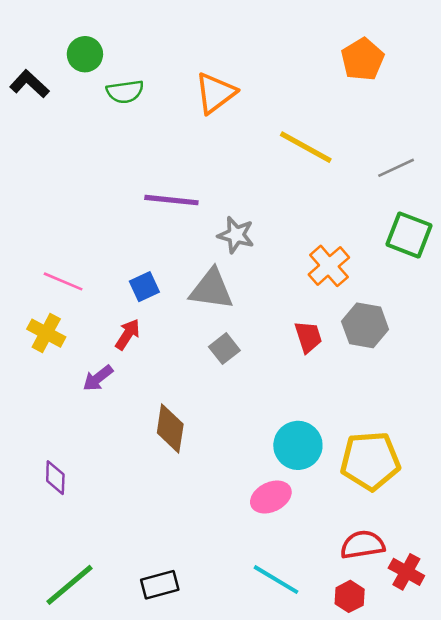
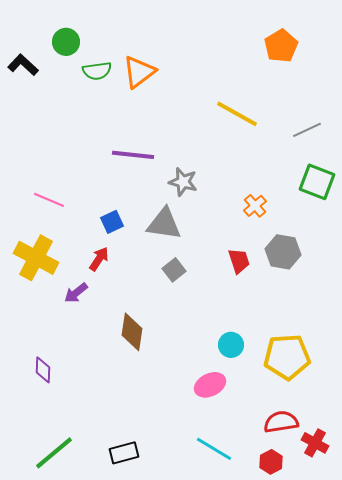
orange triangle: (215, 93) -> (139, 72), moved
orange cross: (329, 266) -> (255, 206), size x0.7
pink line: (63, 281) -> (49, 200), moved
yellow cross: (46, 333) -> (36, 258), size x1.5
cyan circle: (298, 445) -> (231, 345), size x0.7

